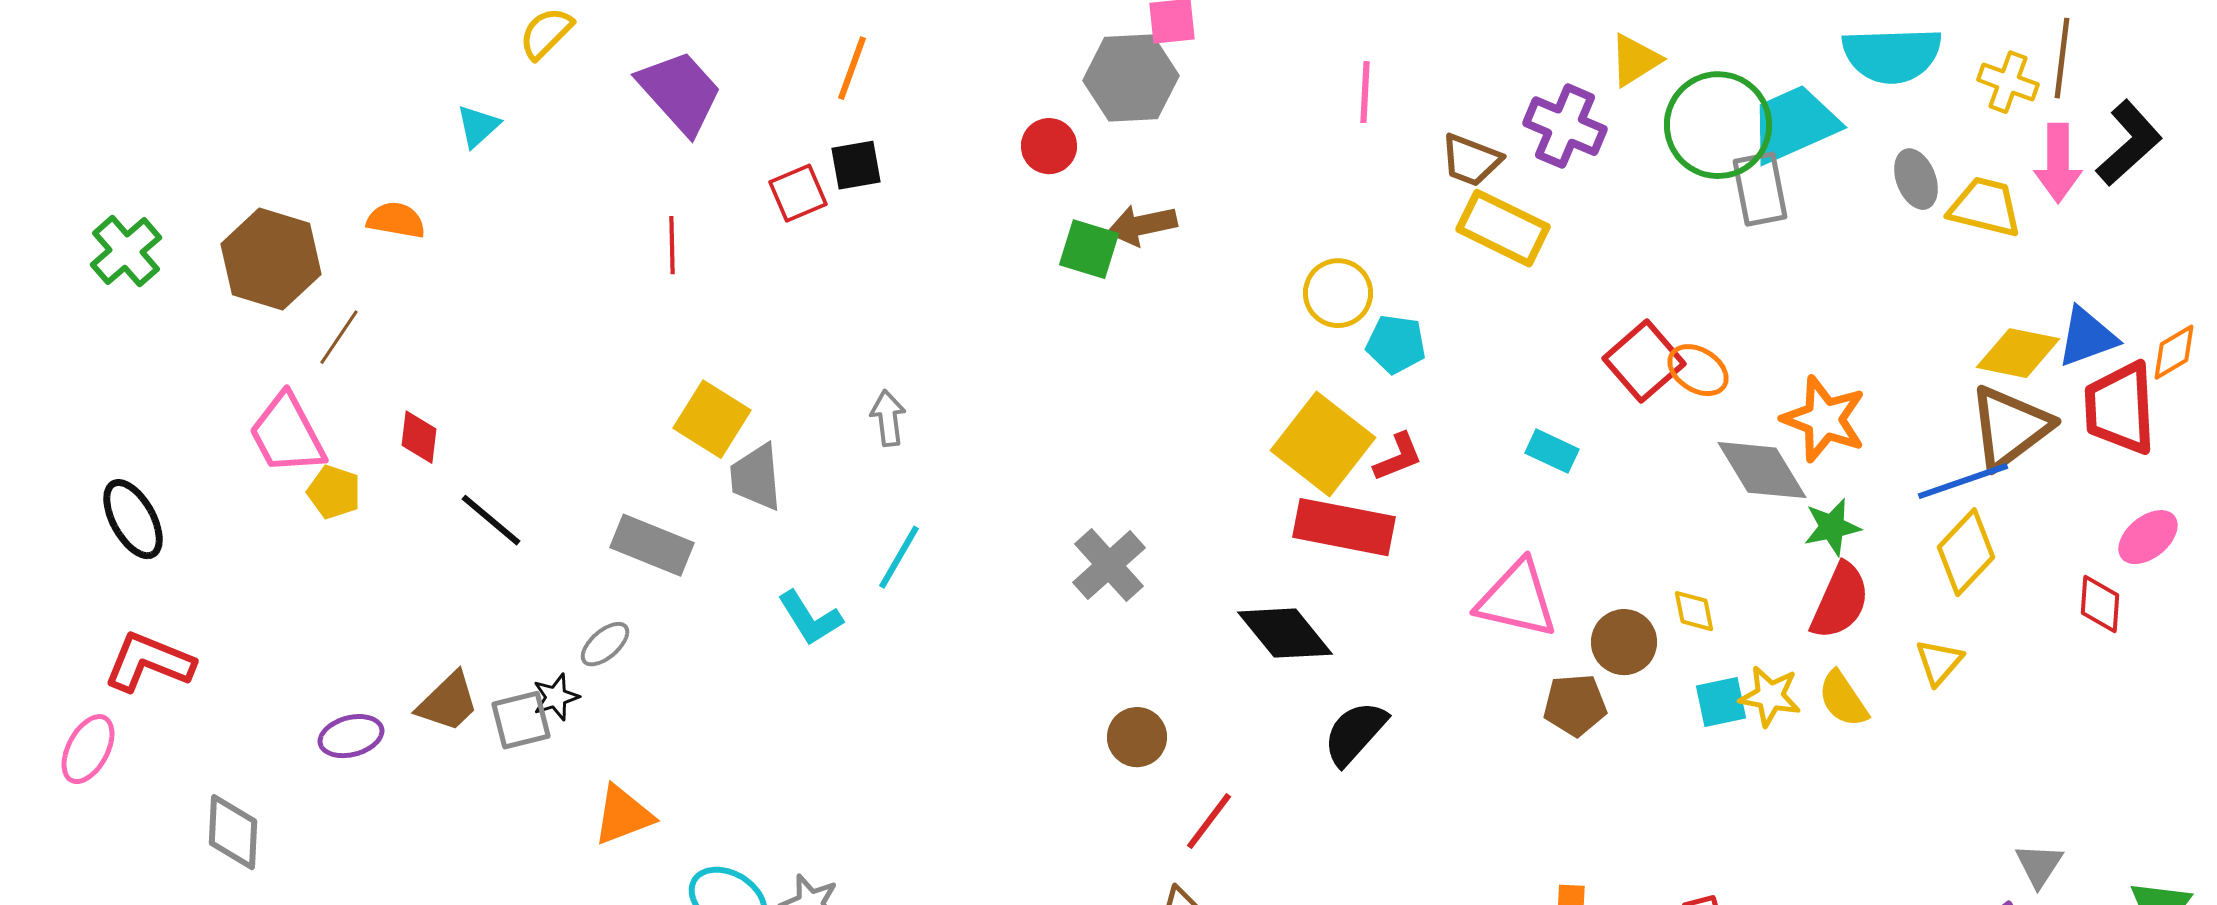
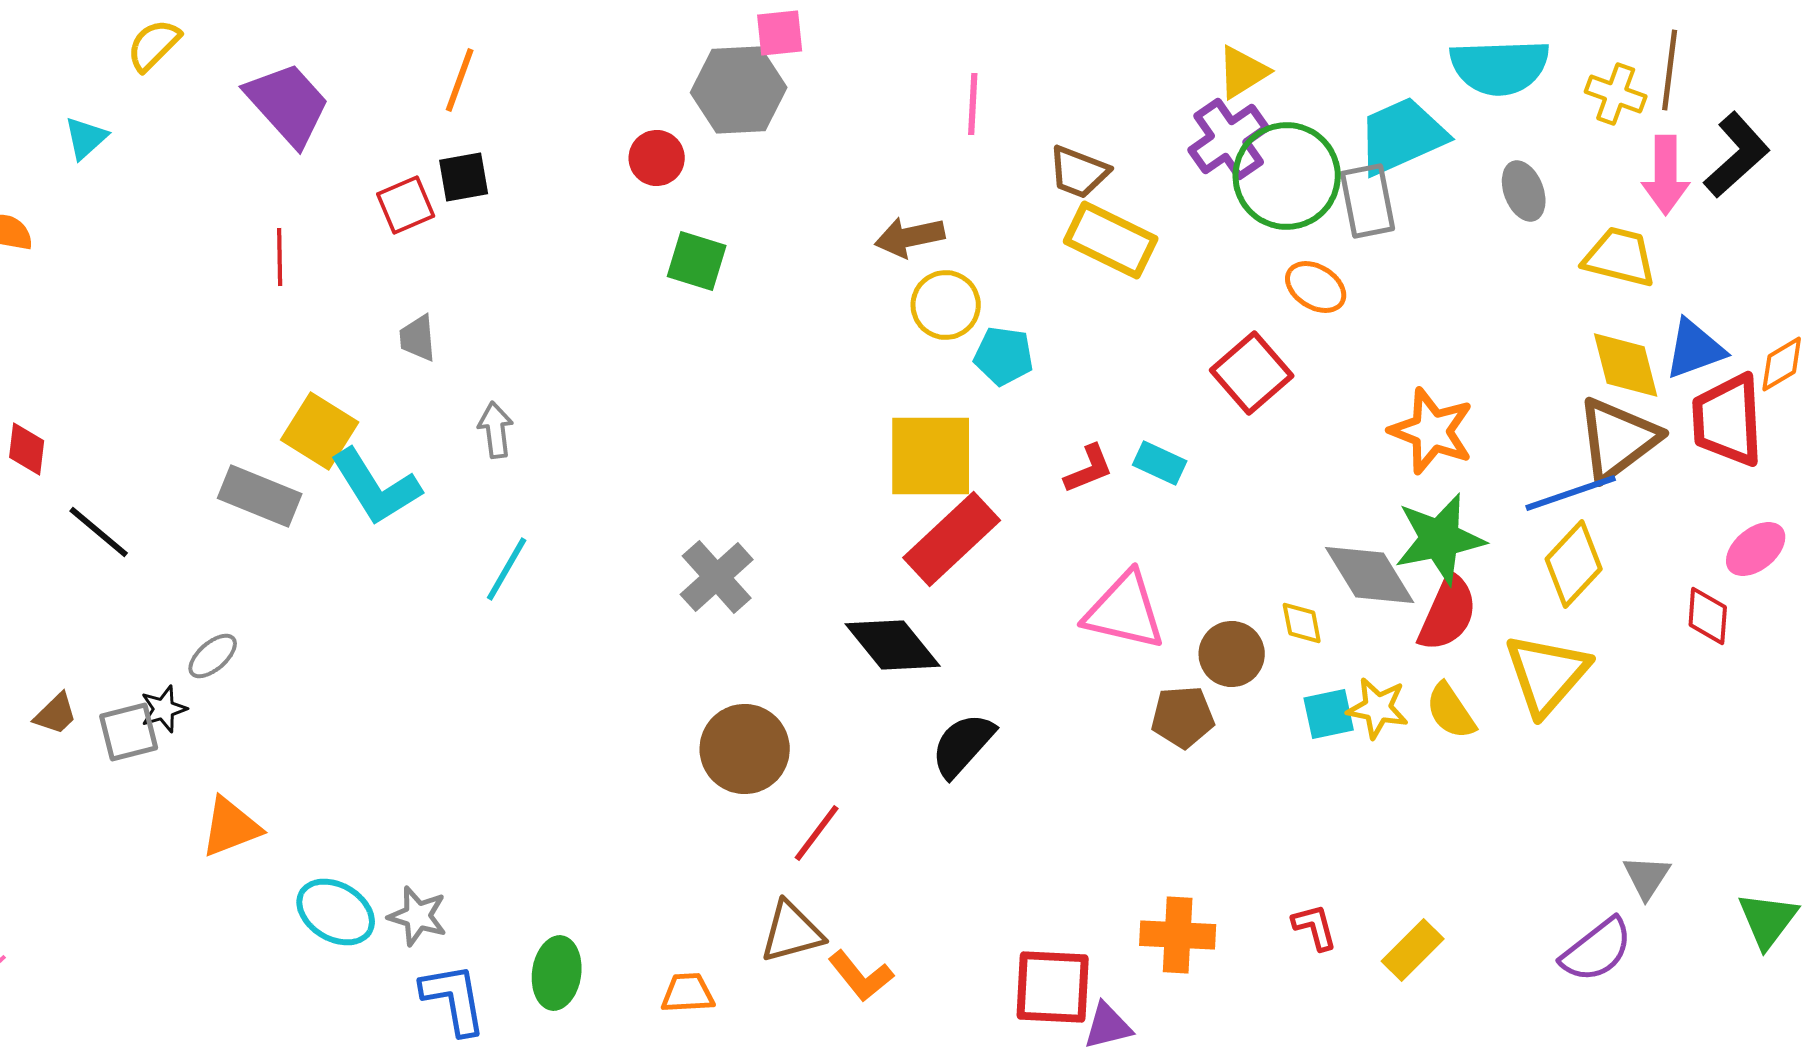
green circle: (1718, 125) -> (1287, 176), moved
purple cross: (1565, 126) -> (1229, 139), moved, turned 32
yellow trapezoid: (1985, 207) -> (1620, 257), moved
brown arrow: (1142, 225) -> (910, 237), moved
yellow diamond: (2018, 353) -> (1626, 365), turned 64
orange ellipse: (1698, 370) -> (1316, 287), moved
yellow square: (1323, 444) -> (931, 456), turned -38
red L-shape: (1398, 457) -> (1089, 469), moved
gray diamond: (1762, 470) -> (1370, 575), moved
gray trapezoid: (756, 477) -> (418, 338), moved, size x0.7
red rectangle: (1344, 527) -> (952, 539), turned -54
green star: (1832, 527) -> (1440, 539), size x1.6
gray rectangle: (652, 545) -> (260, 496), moved
cyan L-shape: (810, 618) -> (376, 487), moved, size x1.4
yellow triangle: (1939, 662) -> (1547, 674), size x1.8
brown trapezoid: (448, 702) -> (56, 714), size x0.7
brown circle: (1137, 737) -> (745, 749), size x1.5

